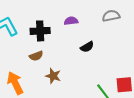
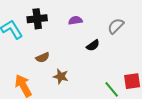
gray semicircle: (111, 16) -> (116, 26), moved, turned -30
black cross: (40, 31) -> (37, 19), moved

